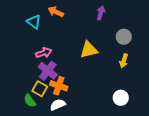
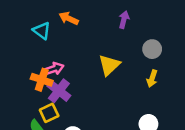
yellow triangle: (89, 50) -> (109, 65), turned -30
orange cross: (59, 86) -> (42, 80), moved
yellow square: (40, 89) -> (49, 113), turned 35

